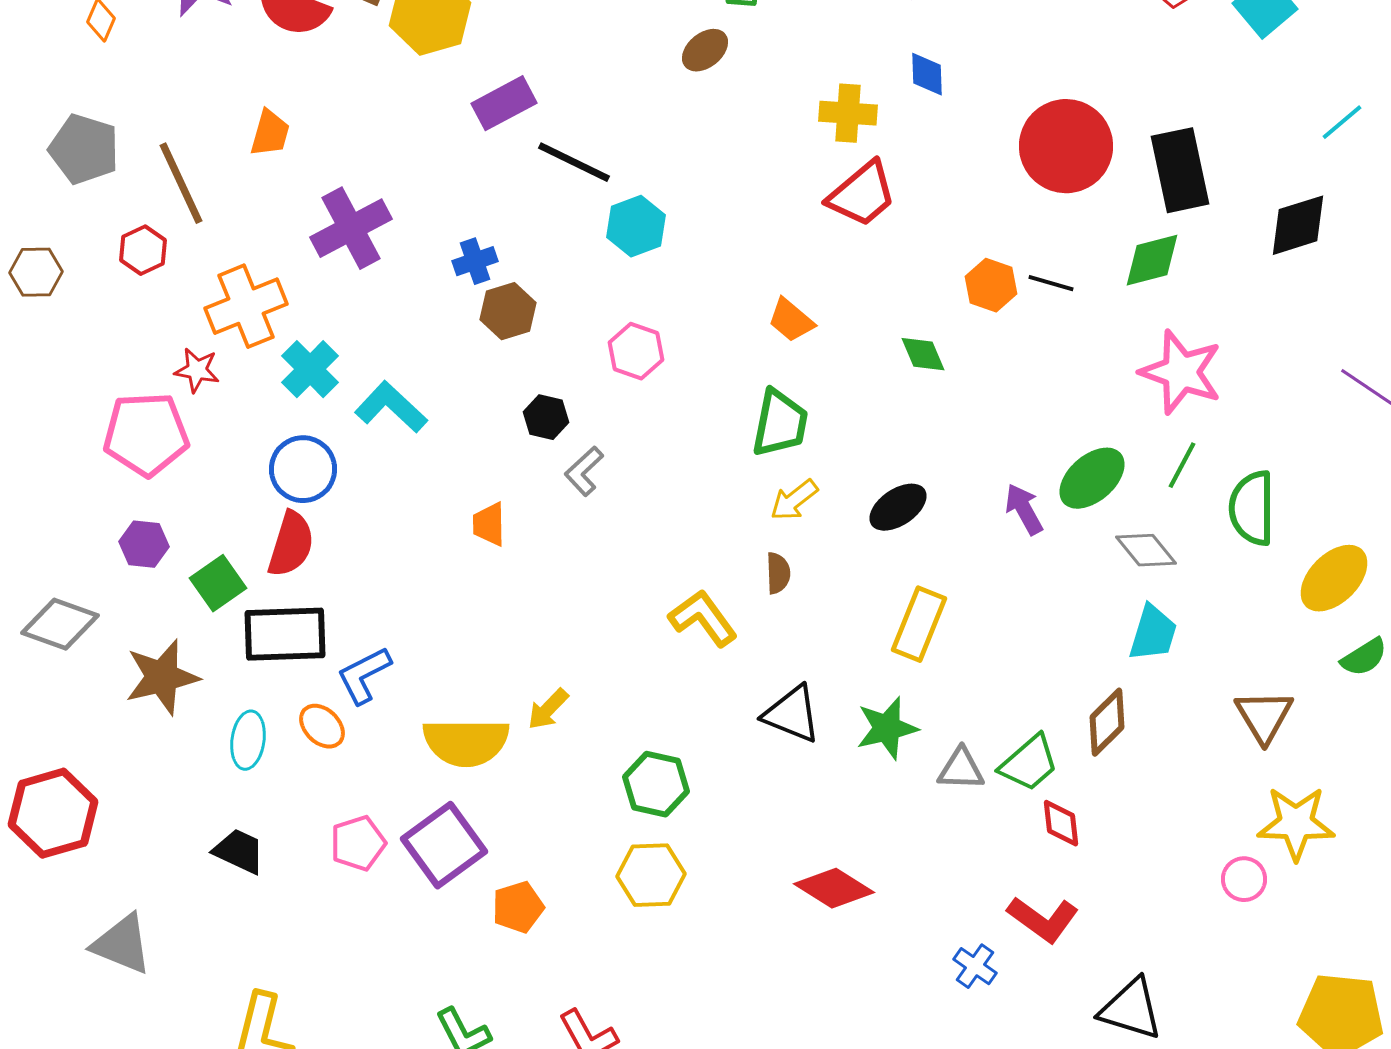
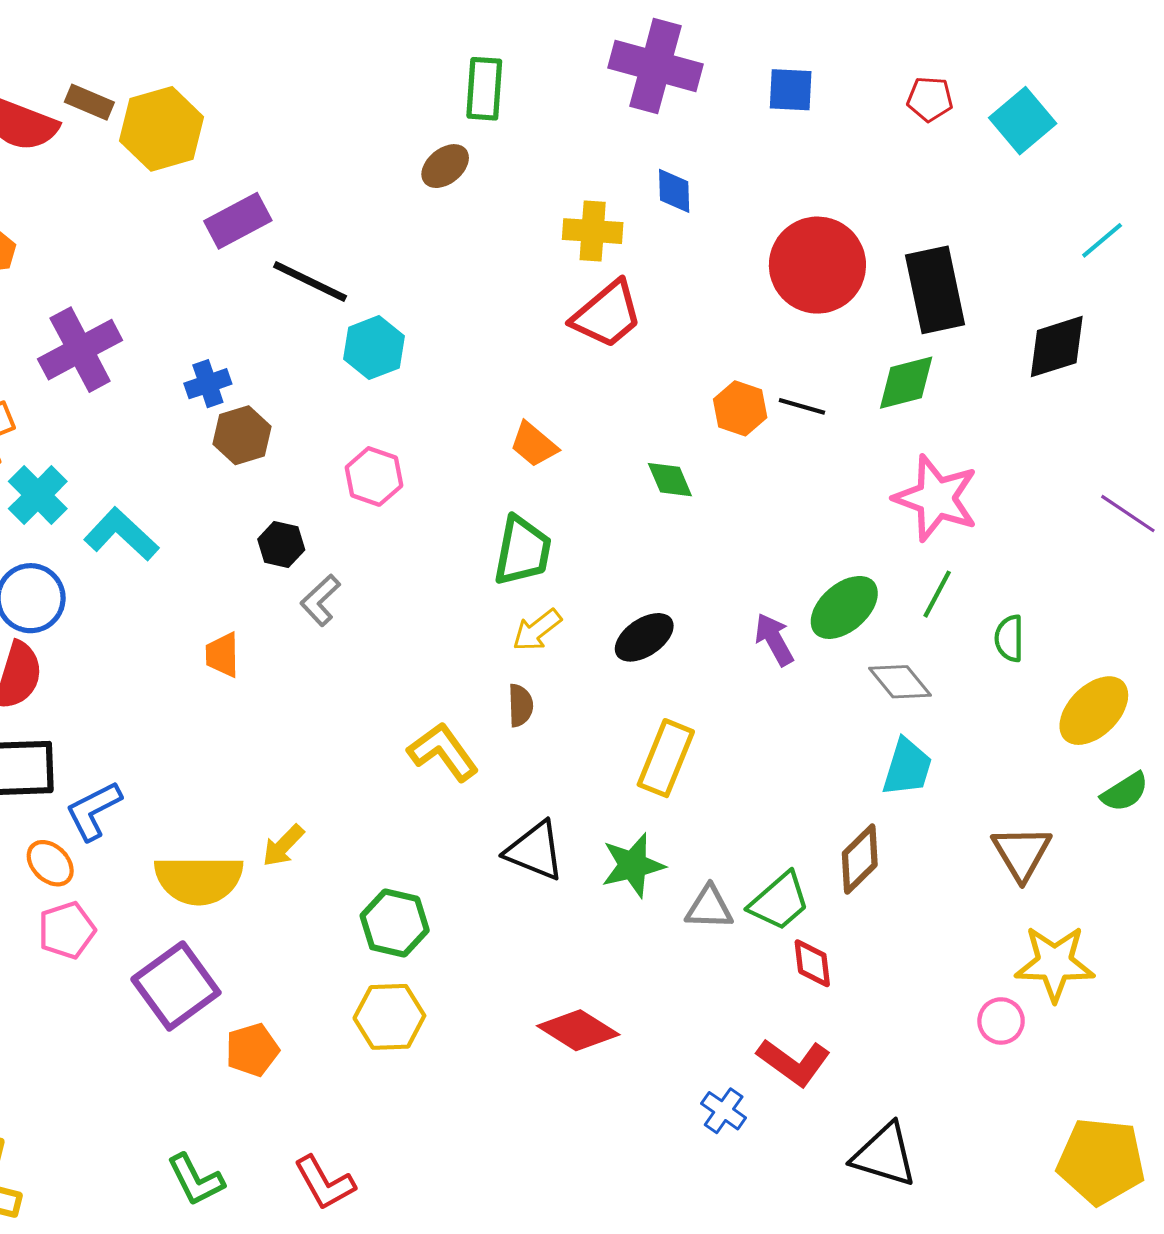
green semicircle: (1252, 508) -> (1009, 638), size x0.6
pink pentagon: (358, 843) -> (67, 930), moved

